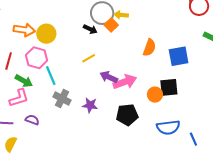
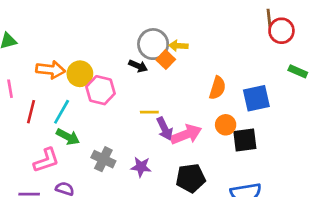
pink hexagon: (37, 58) -> (101, 90), moved
yellow line: (89, 58) -> (149, 112), moved, turned 32
cyan line: (51, 76) -> (62, 112), moved, turned 54
purple arrow: (109, 77) -> (165, 129), turned -138
green arrow: (24, 81) -> (68, 137), moved
orange circle: (155, 95) -> (226, 125), moved

